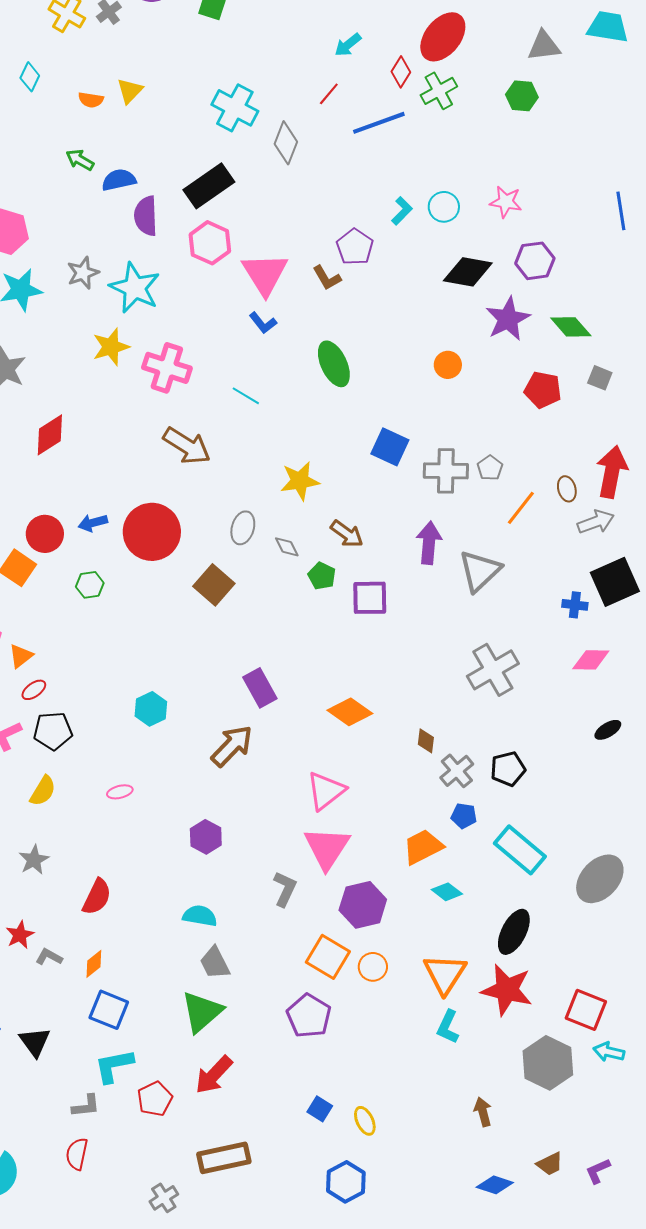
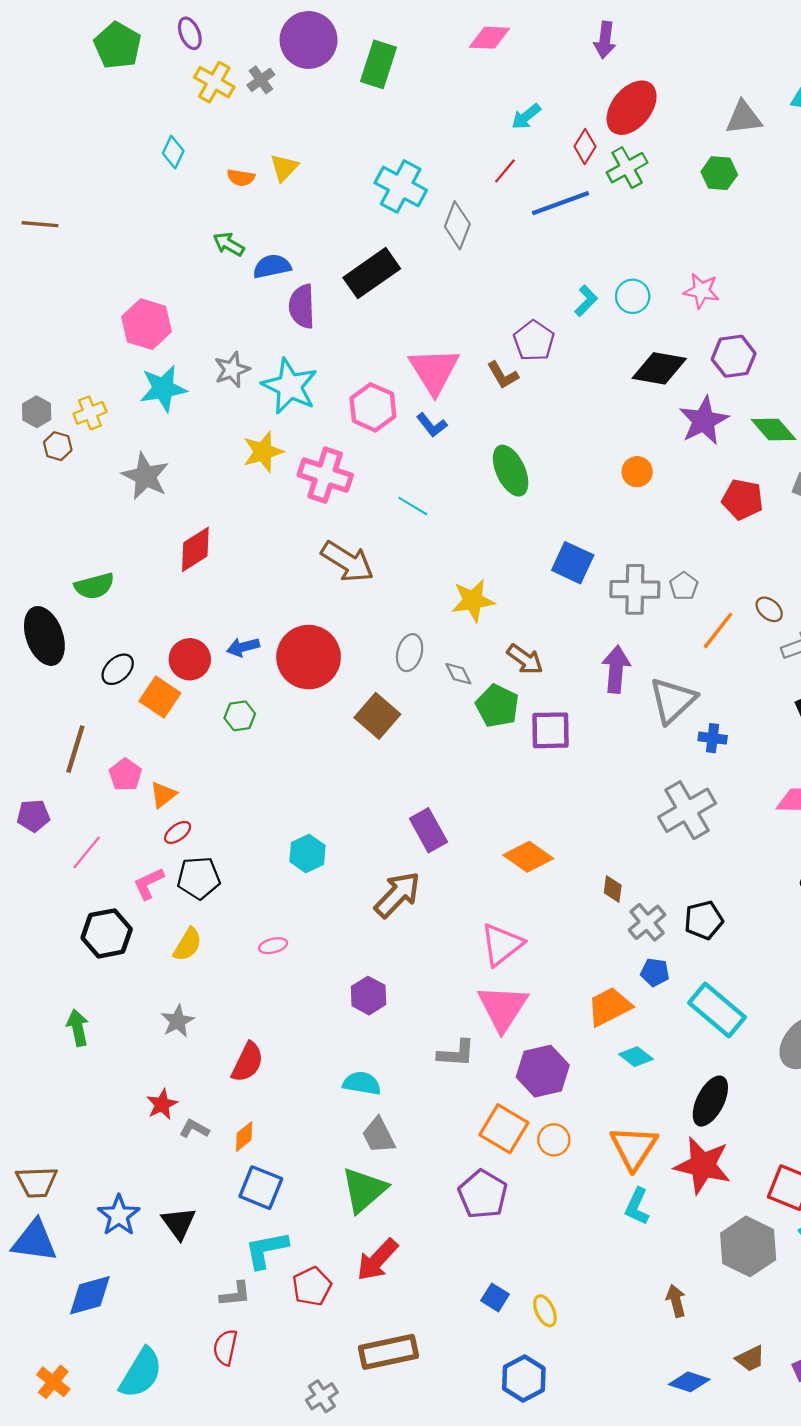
pink hexagon: (210, 243) -> (373, 407), moved
brown ellipse: (567, 489) -> (769, 609), turned -35
green pentagon: (322, 576) -> (497, 706), size x1.4
blue cross: (575, 605) -> (713, 738), moved
gray L-shape: (285, 889) -> (456, 1053), turned 69

